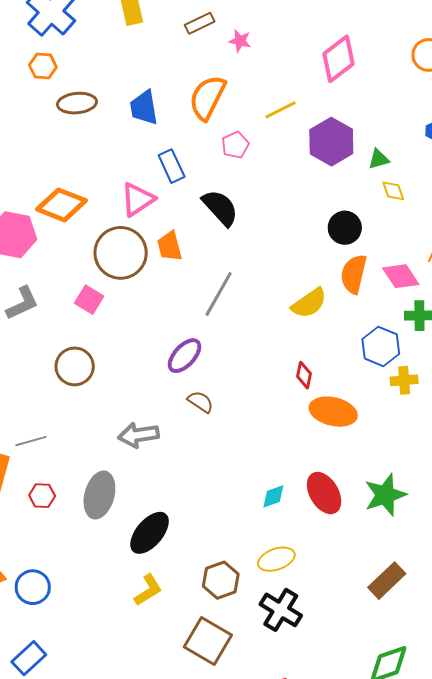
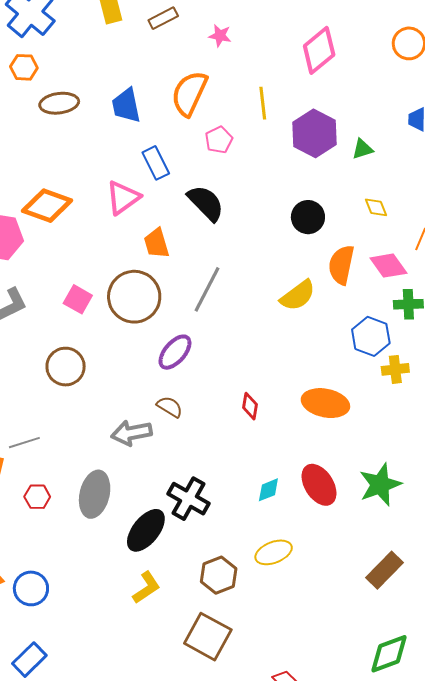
brown rectangle: (200, 23) -> (163, 18), moved
yellow line: (281, 110) -> (263, 103), turned -68
yellow diamond: (393, 191) -> (376, 207), moved
black circle: (345, 228) -> (308, 217), moved
brown circle: (121, 253) -> (134, 297), moved
red diamond: (304, 375) -> (250, 406), moved
brown semicircle: (200, 402) -> (170, 407), moved
black cross: (281, 610) -> (189, 499), moved

